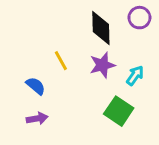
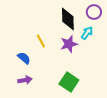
cyan arrow: (135, 75) -> (87, 33), moved
green square: (119, 111) -> (69, 82), moved

